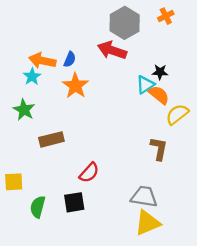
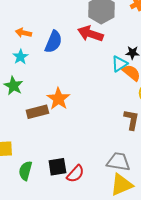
blue semicircle: (70, 59) -> (53, 42), size x1.6
orange arrow: (42, 61) -> (23, 33), moved, size x0.7
orange star: (75, 86) -> (58, 99), moved
red semicircle: (89, 173) -> (75, 174), moved

